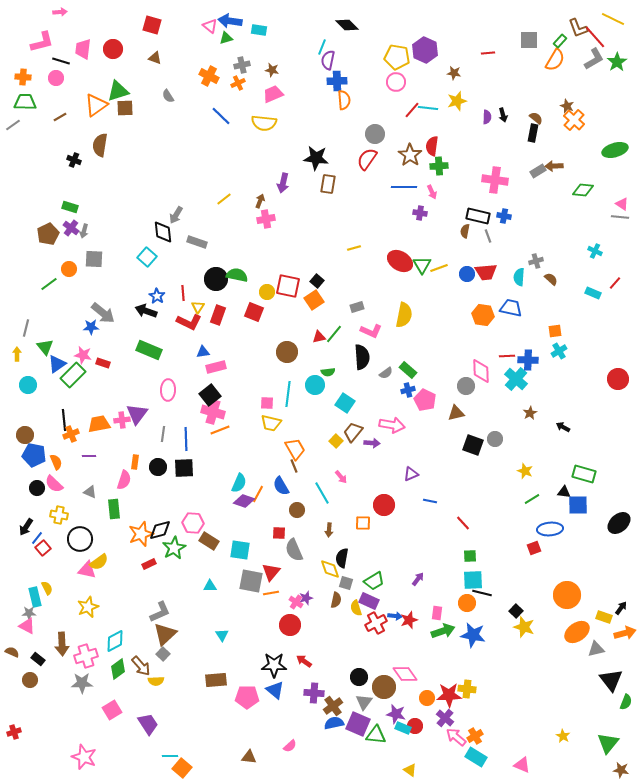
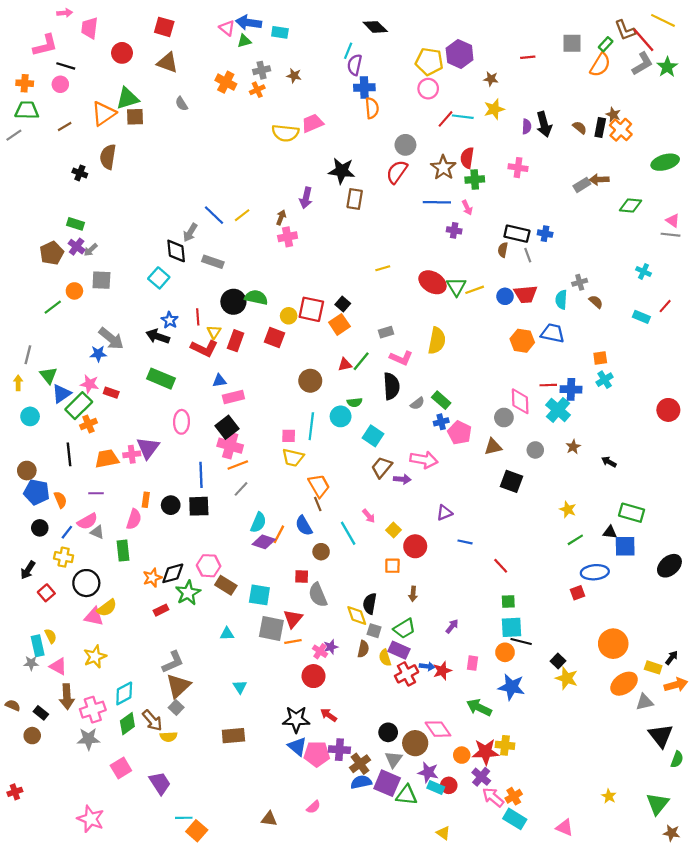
pink trapezoid: (83, 49) -> (90, 28), moved
brown triangle: (155, 58) -> (167, 63), size x1.5
pink trapezoid: (273, 94) -> (312, 123), moved
black arrow: (503, 115) -> (544, 124), size x1.6
blue line: (221, 116) -> (214, 215), moved
black rectangle: (533, 133) -> (600, 128), moved
pink cross: (495, 180) -> (518, 168), moved, size x0.7
gray arrow: (84, 231) -> (91, 250), turned 32
orange cross: (71, 434) -> (88, 424), moved
gray line: (163, 434) -> (241, 489), moved, turned 35
gray circle: (495, 439) -> (535, 450), moved
yellow square: (336, 441) -> (394, 530), moved
pink semicircle: (54, 484) -> (87, 521), moved, turned -72
brown arrow: (329, 530) -> (413, 594), moved
orange star: (141, 534) -> (152, 578), size x0.7
blue line: (37, 538) -> (67, 532), moved
pink triangle: (27, 626) -> (58, 666), moved
green arrow: (443, 631) -> (479, 707), moved, turned -135
pink pentagon: (247, 697) -> (317, 754), moved

